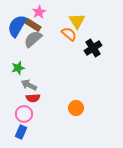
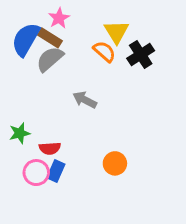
black cross: (93, 48) -> (141, 54), moved
green star: (18, 68) -> (20, 133), moved
gray arrow: (29, 85) -> (85, 100), moved
blue rectangle: (21, 132) -> (56, 171), moved

